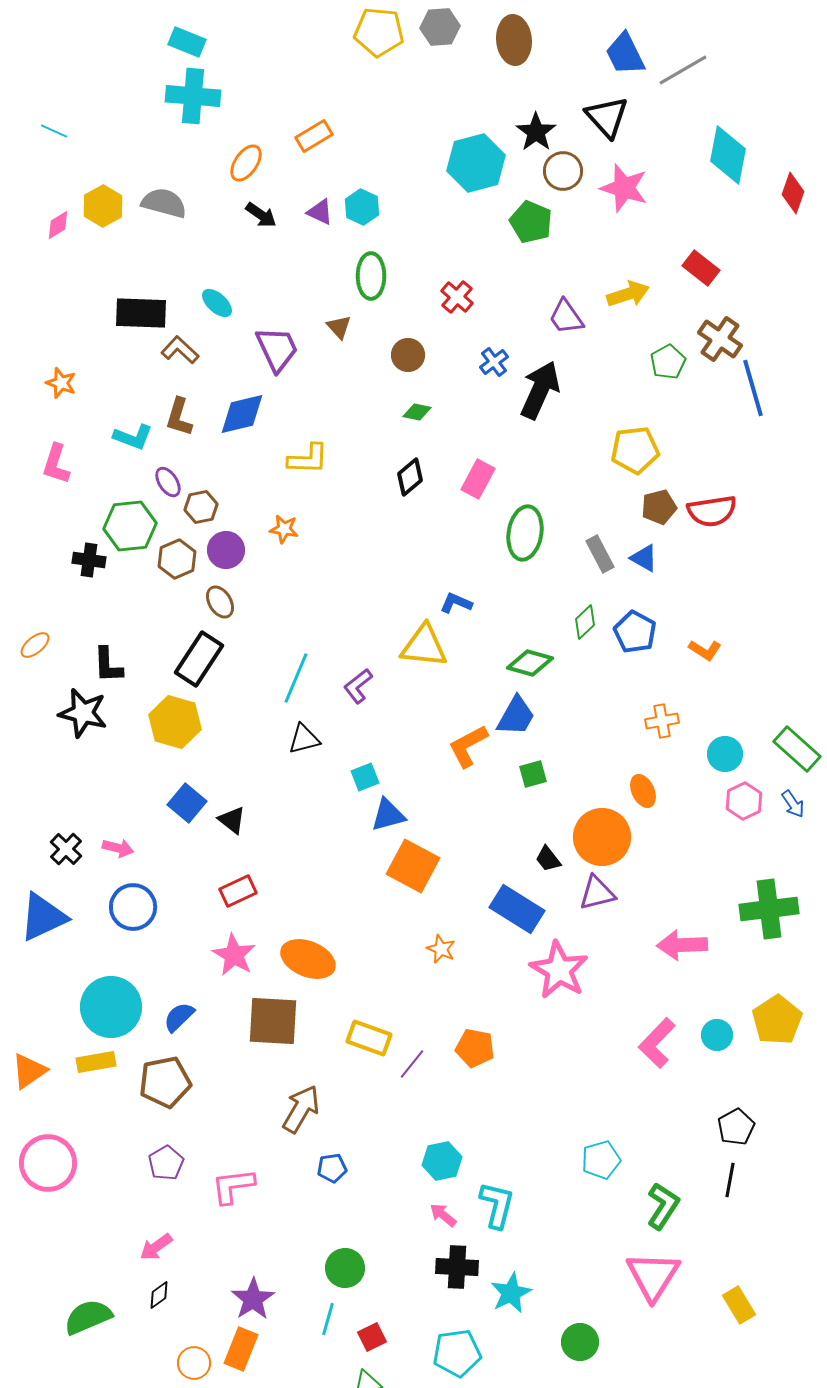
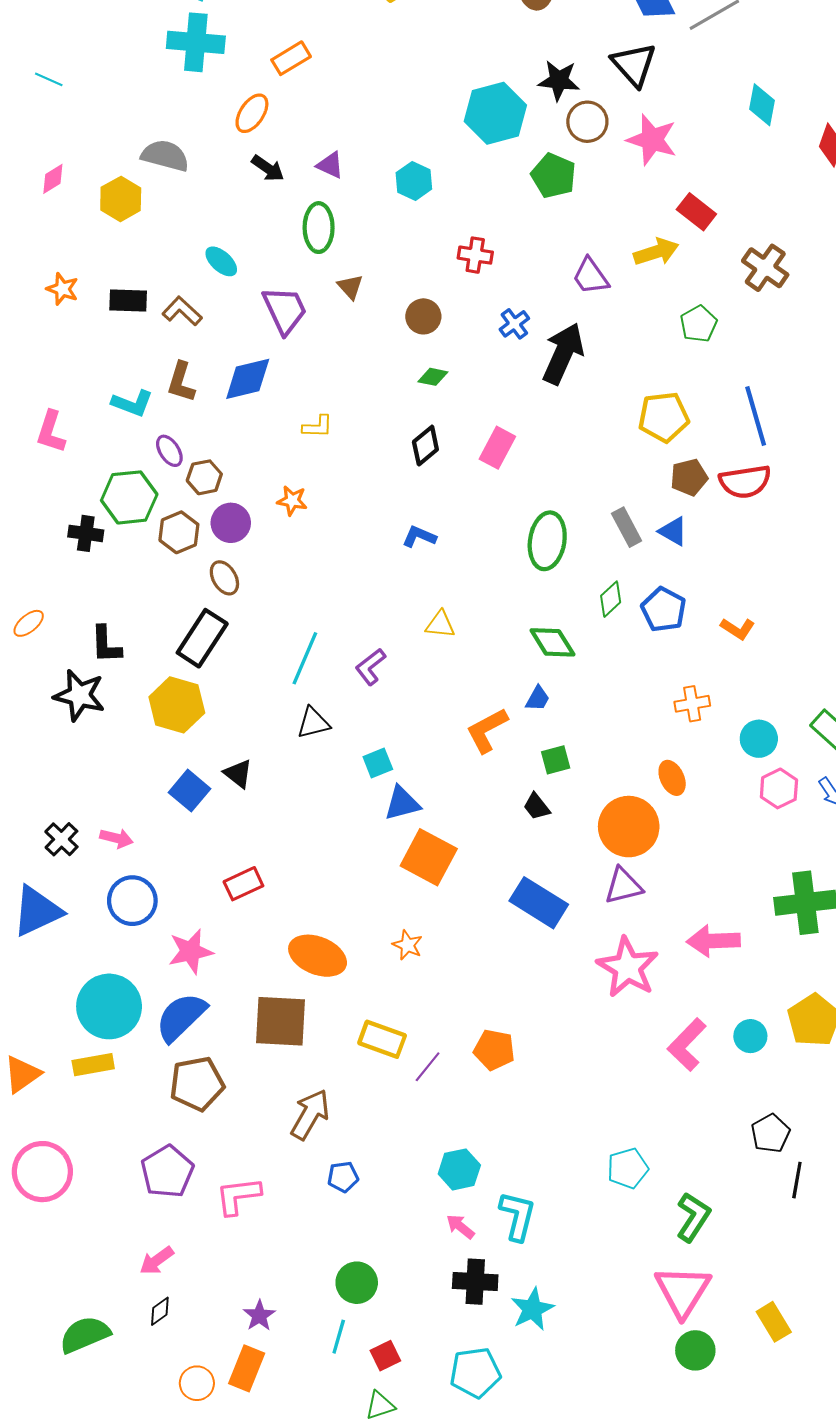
black star: (536, 132) -> (559, 80), turned -30
orange rectangle: (314, 136) -> (291, 58), moved
cyan diamond: (728, 155) -> (762, 105), size x0.7
yellow hexagon: (103, 206) -> (121, 199), moved
cyan hexagon: (362, 207) -> (414, 181), moved
red rectangle: (701, 268) -> (696, 212), moved
green ellipse: (371, 276) -> (319, 228), moved
red cross: (457, 297) -> (475, 255), turned -32
black rectangle: (141, 313) -> (128, 301), moved, size x0.7
brown cross: (720, 339) -> (765, 268), moved
orange star: (61, 383) -> (62, 289), moved
blue line: (753, 388) -> (756, 416), moved
yellow L-shape: (308, 459) -> (318, 427), size x0.7
green ellipse: (525, 533) -> (547, 541), moved
blue L-shape: (456, 603) -> (419, 537), moved
yellow triangle: (424, 646) -> (440, 624), size x0.6
green diamond: (530, 663) -> (552, 642), turned 42
blue trapezoid: (516, 716) -> (538, 698), size x0.6
black triangle: (232, 820) -> (238, 774), moved
black trapezoid: (548, 859) -> (537, 806), moved
orange star: (441, 949) -> (407, 945), moved
pink star: (234, 955) -> (191, 951), moved, turned 30
pink star: (559, 970) -> (628, 967), moved
blue semicircle: (179, 1017) -> (181, 1017), size x1.6
brown pentagon: (165, 1082) -> (197, 1084), moved
purple pentagon: (166, 1163) -> (167, 1172), size x1.4
black line: (730, 1180) -> (797, 1180), moved
purple star: (253, 1299) -> (259, 1315), size x0.7
green circle: (580, 1342) -> (695, 1350), moved

